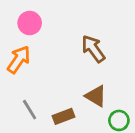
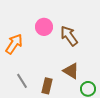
pink circle: (30, 23) -> (44, 27), moved
brown rectangle: (63, 116) -> (47, 86), turned -56

